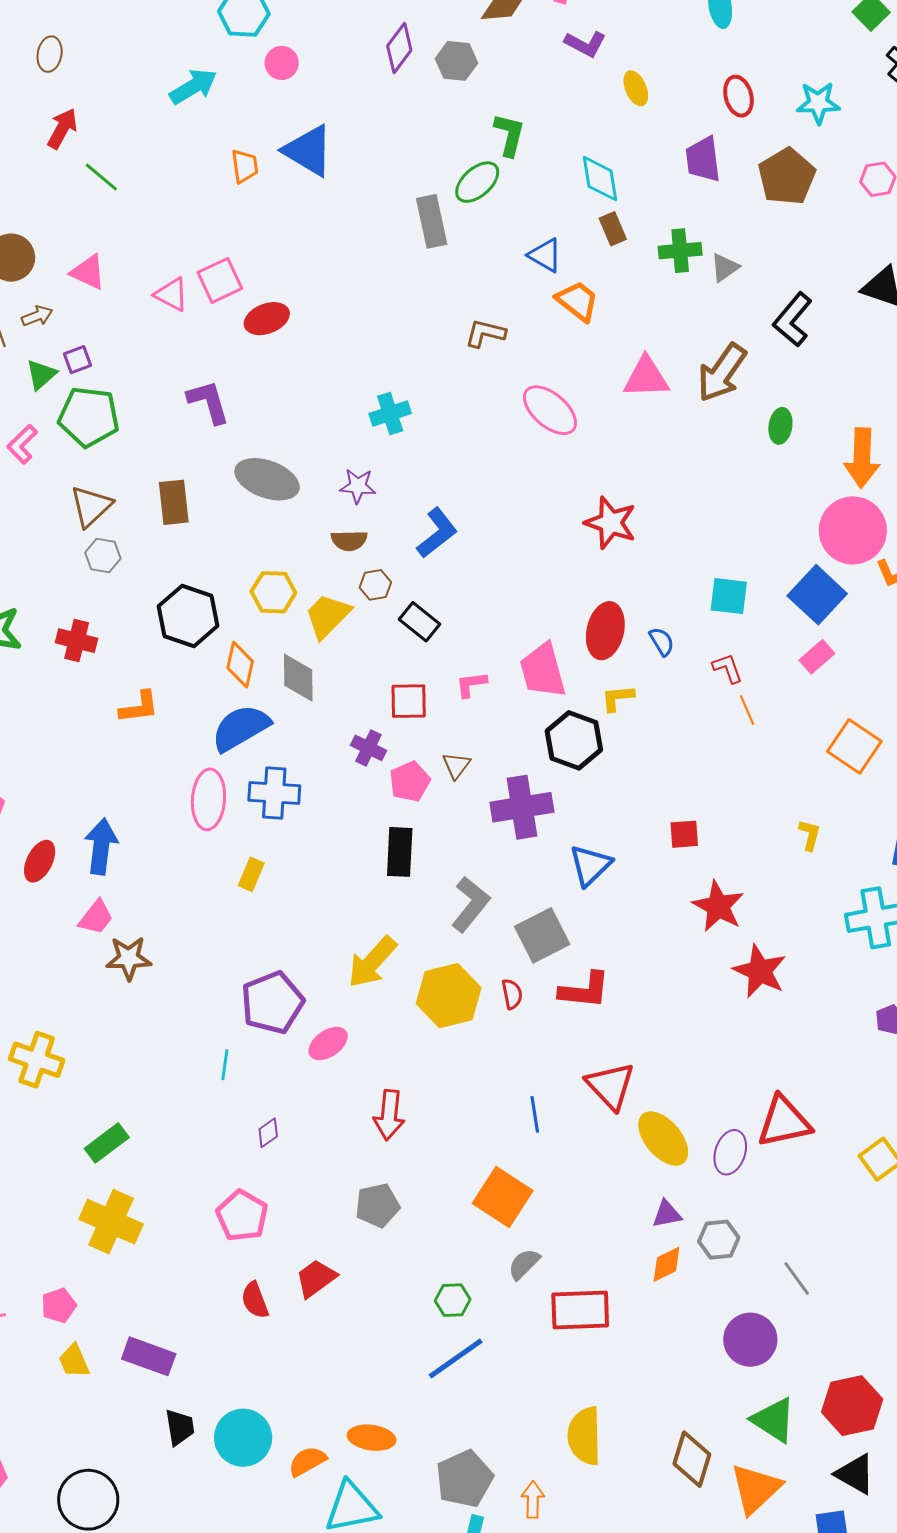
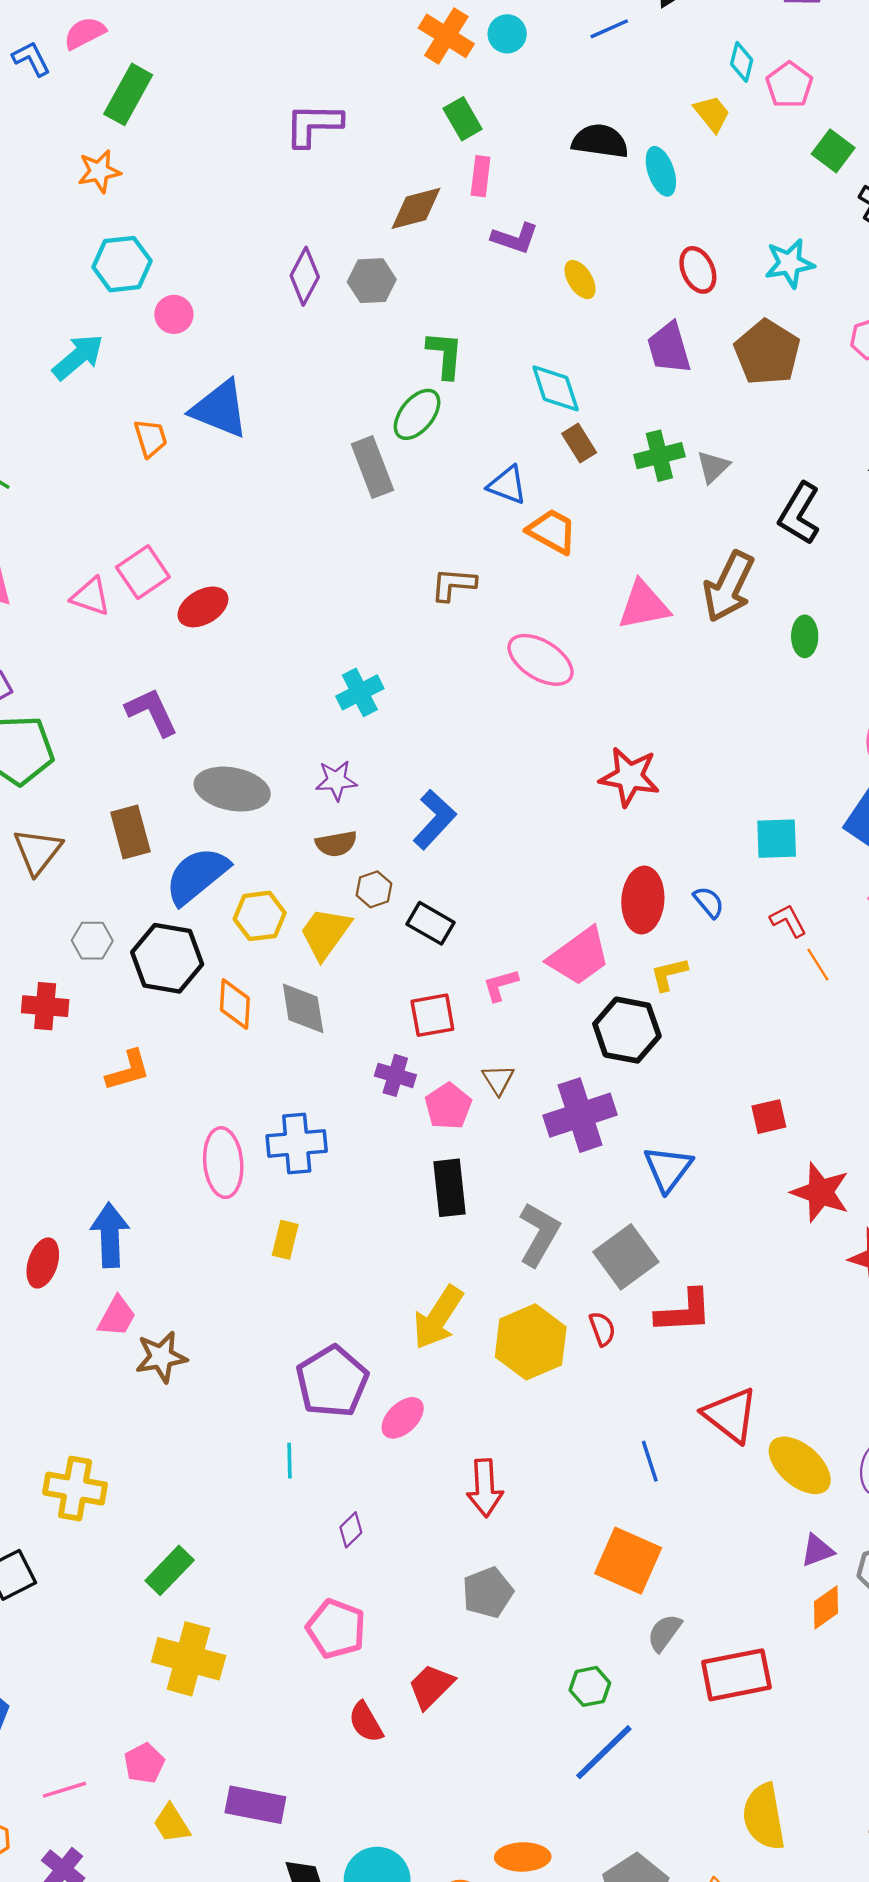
gray hexagon: (103, 555) -> (92, 941), moved
pink trapezoid: (543, 670) -> (579, 956), turned -102
blue semicircle: (241, 728) -> (197, 876), moved

